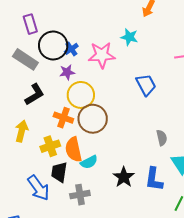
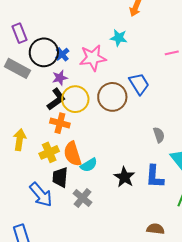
black L-shape: (35, 94) -> (56, 99), moved
brown circle: (93, 119) -> (112, 97), moved
gray cross: (80, 195) -> (83, 198), turned -36

